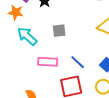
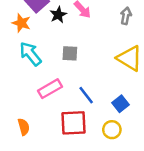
pink rectangle: (48, 62) -> (50, 89), turned -42

